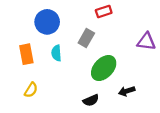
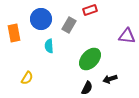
gray rectangle: (86, 38) -> (69, 25), moved
orange rectangle: (26, 54) -> (14, 33), moved
black semicircle: (91, 100) -> (87, 88), moved, turned -40

